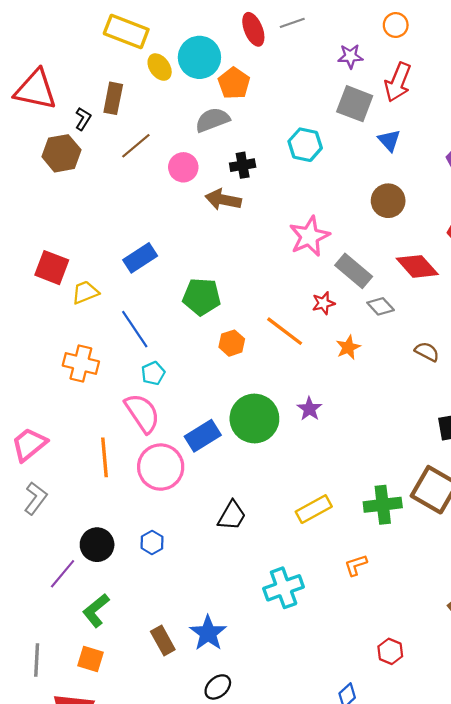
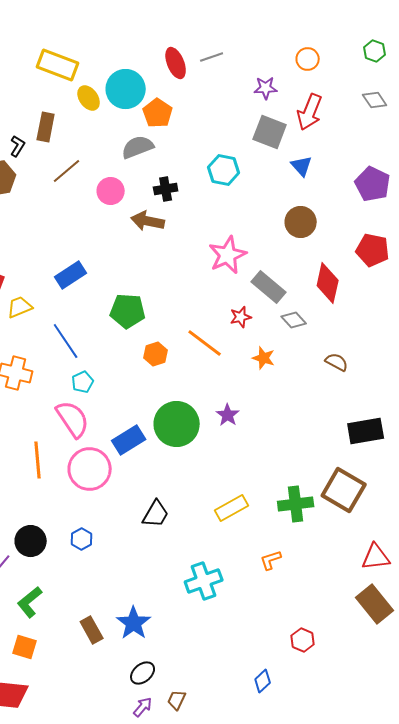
red diamond: (417, 266) -> (328, 283), turned 54
orange star: (348, 347) -> (264, 358), turned -30

